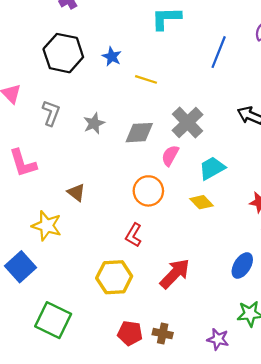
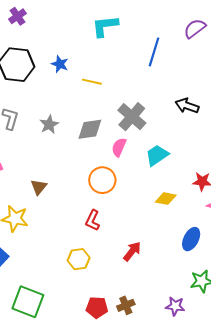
brown triangle: (76, 192) -> (39, 187), turned 36
yellow diamond: (202, 202) -> (166, 199), moved, turned -30
red arrow: (175, 274) -> (132, 251), size x0.7
yellow hexagon: (114, 277) -> (79, 259), size x0.7
brown cross: (163, 334) -> (126, 305), turned -30

